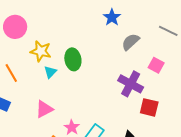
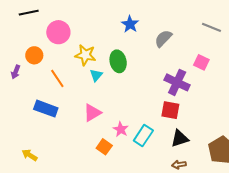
blue star: (112, 17) -> (130, 24), moved
gray semicircle: (131, 42) -> (163, 38), moved
red square: (149, 107) -> (170, 110), moved

